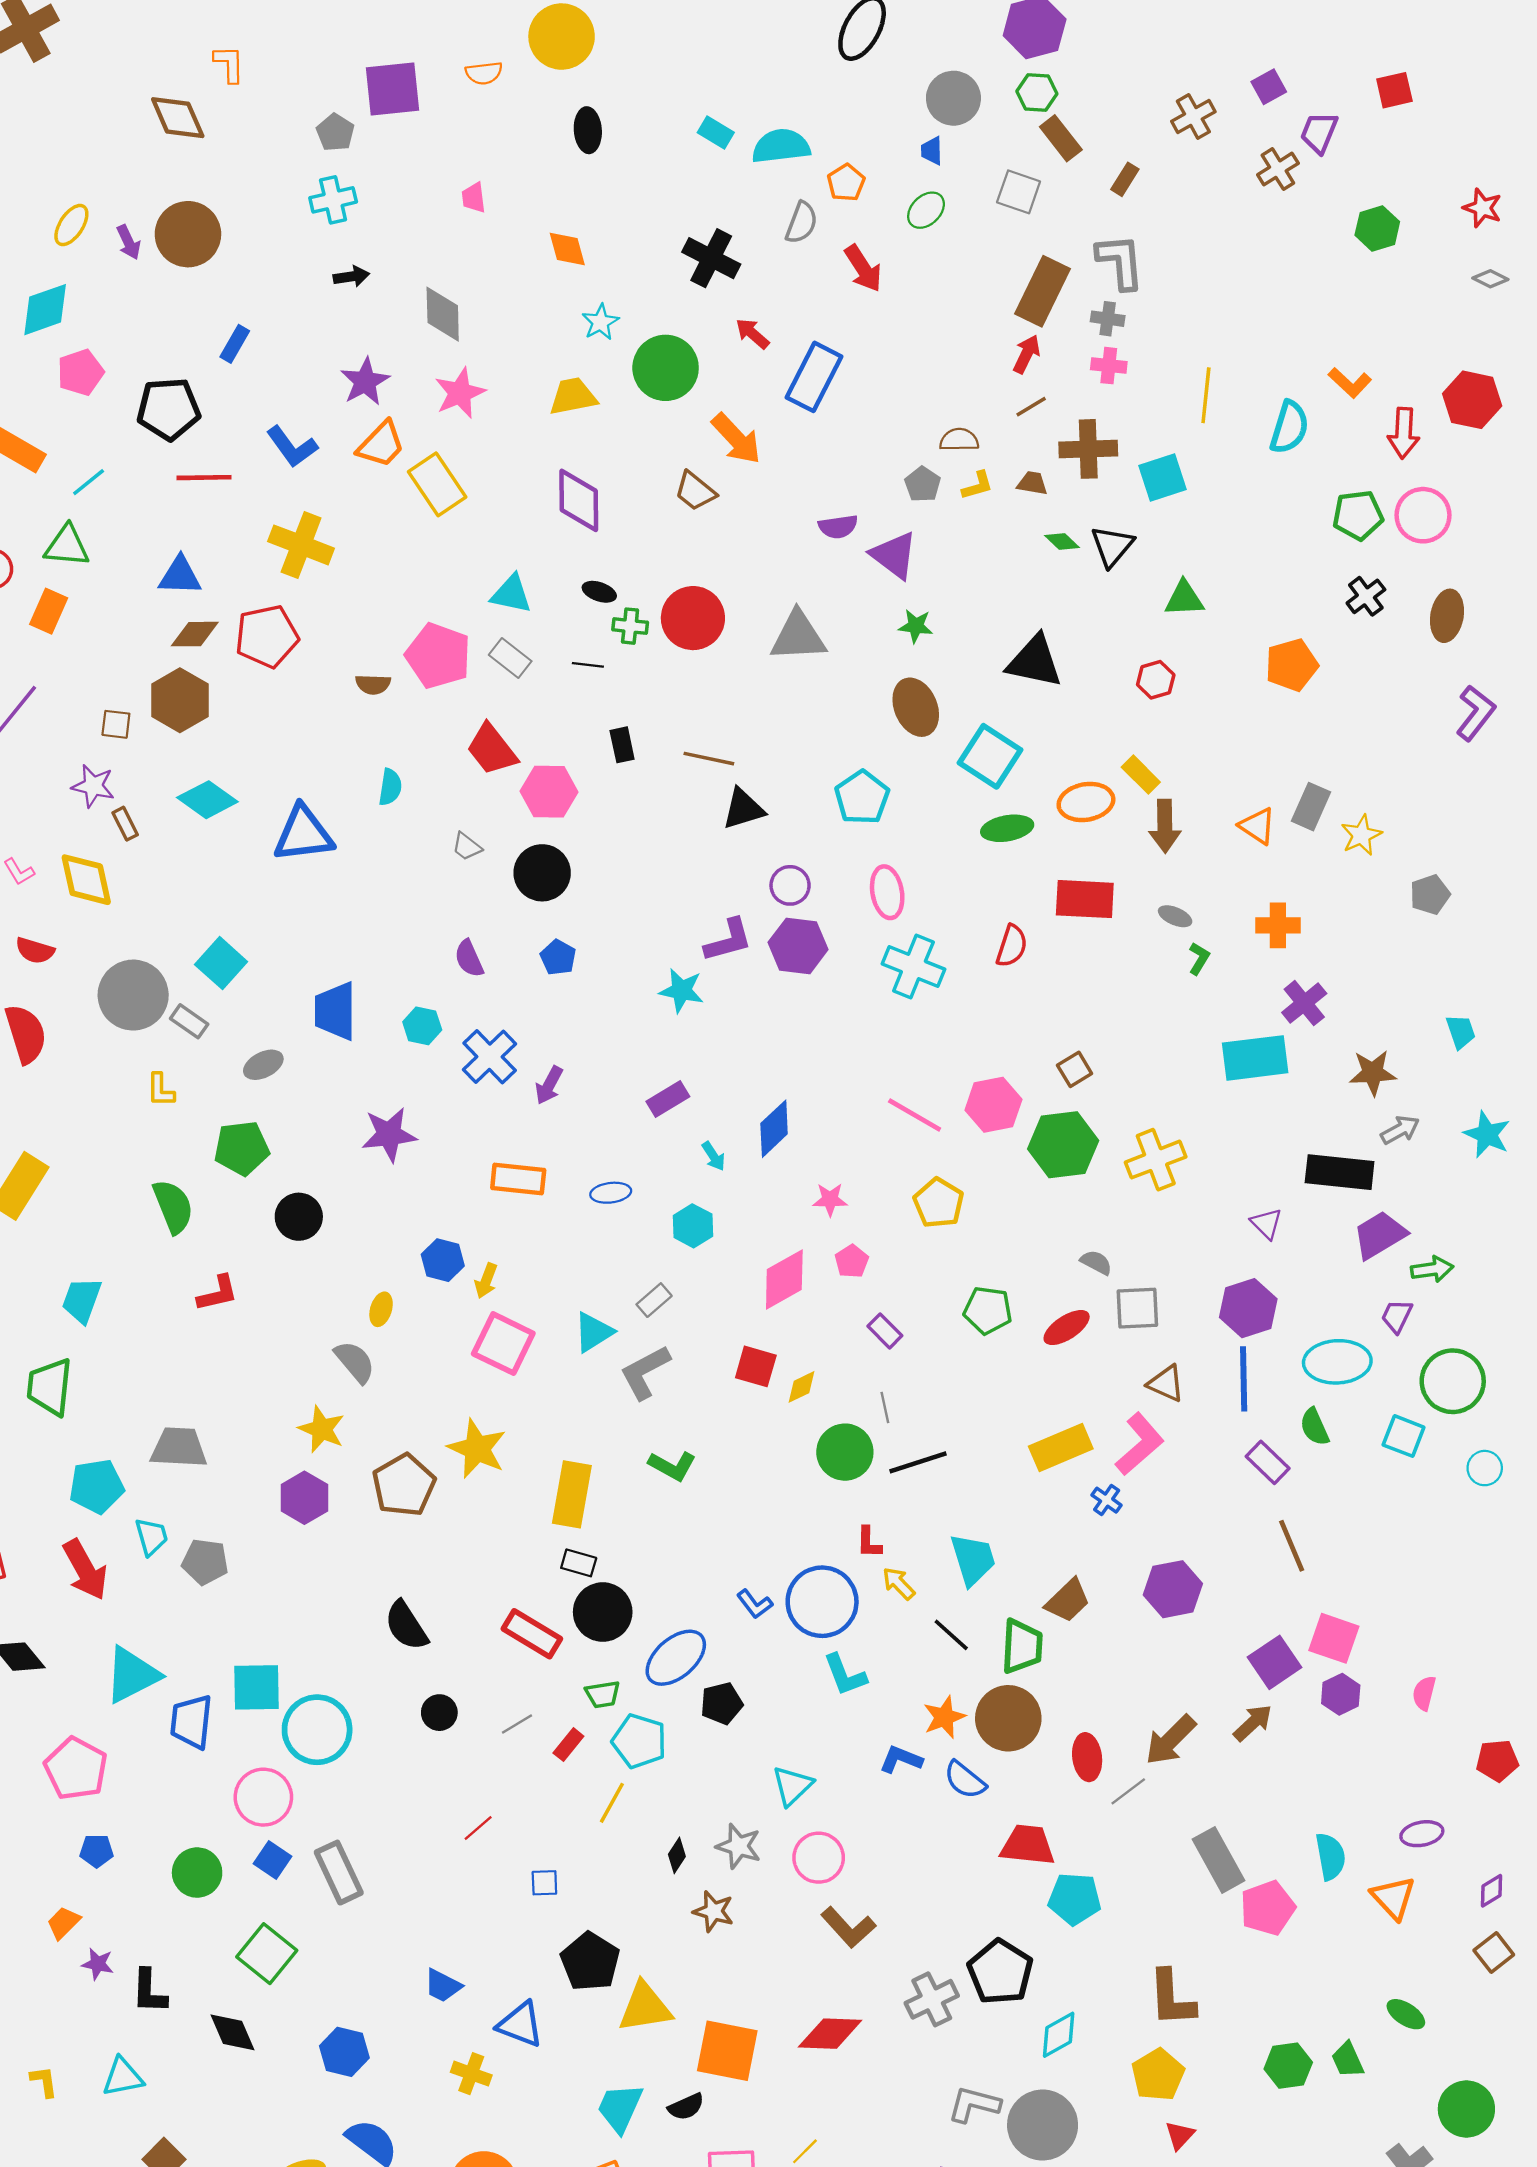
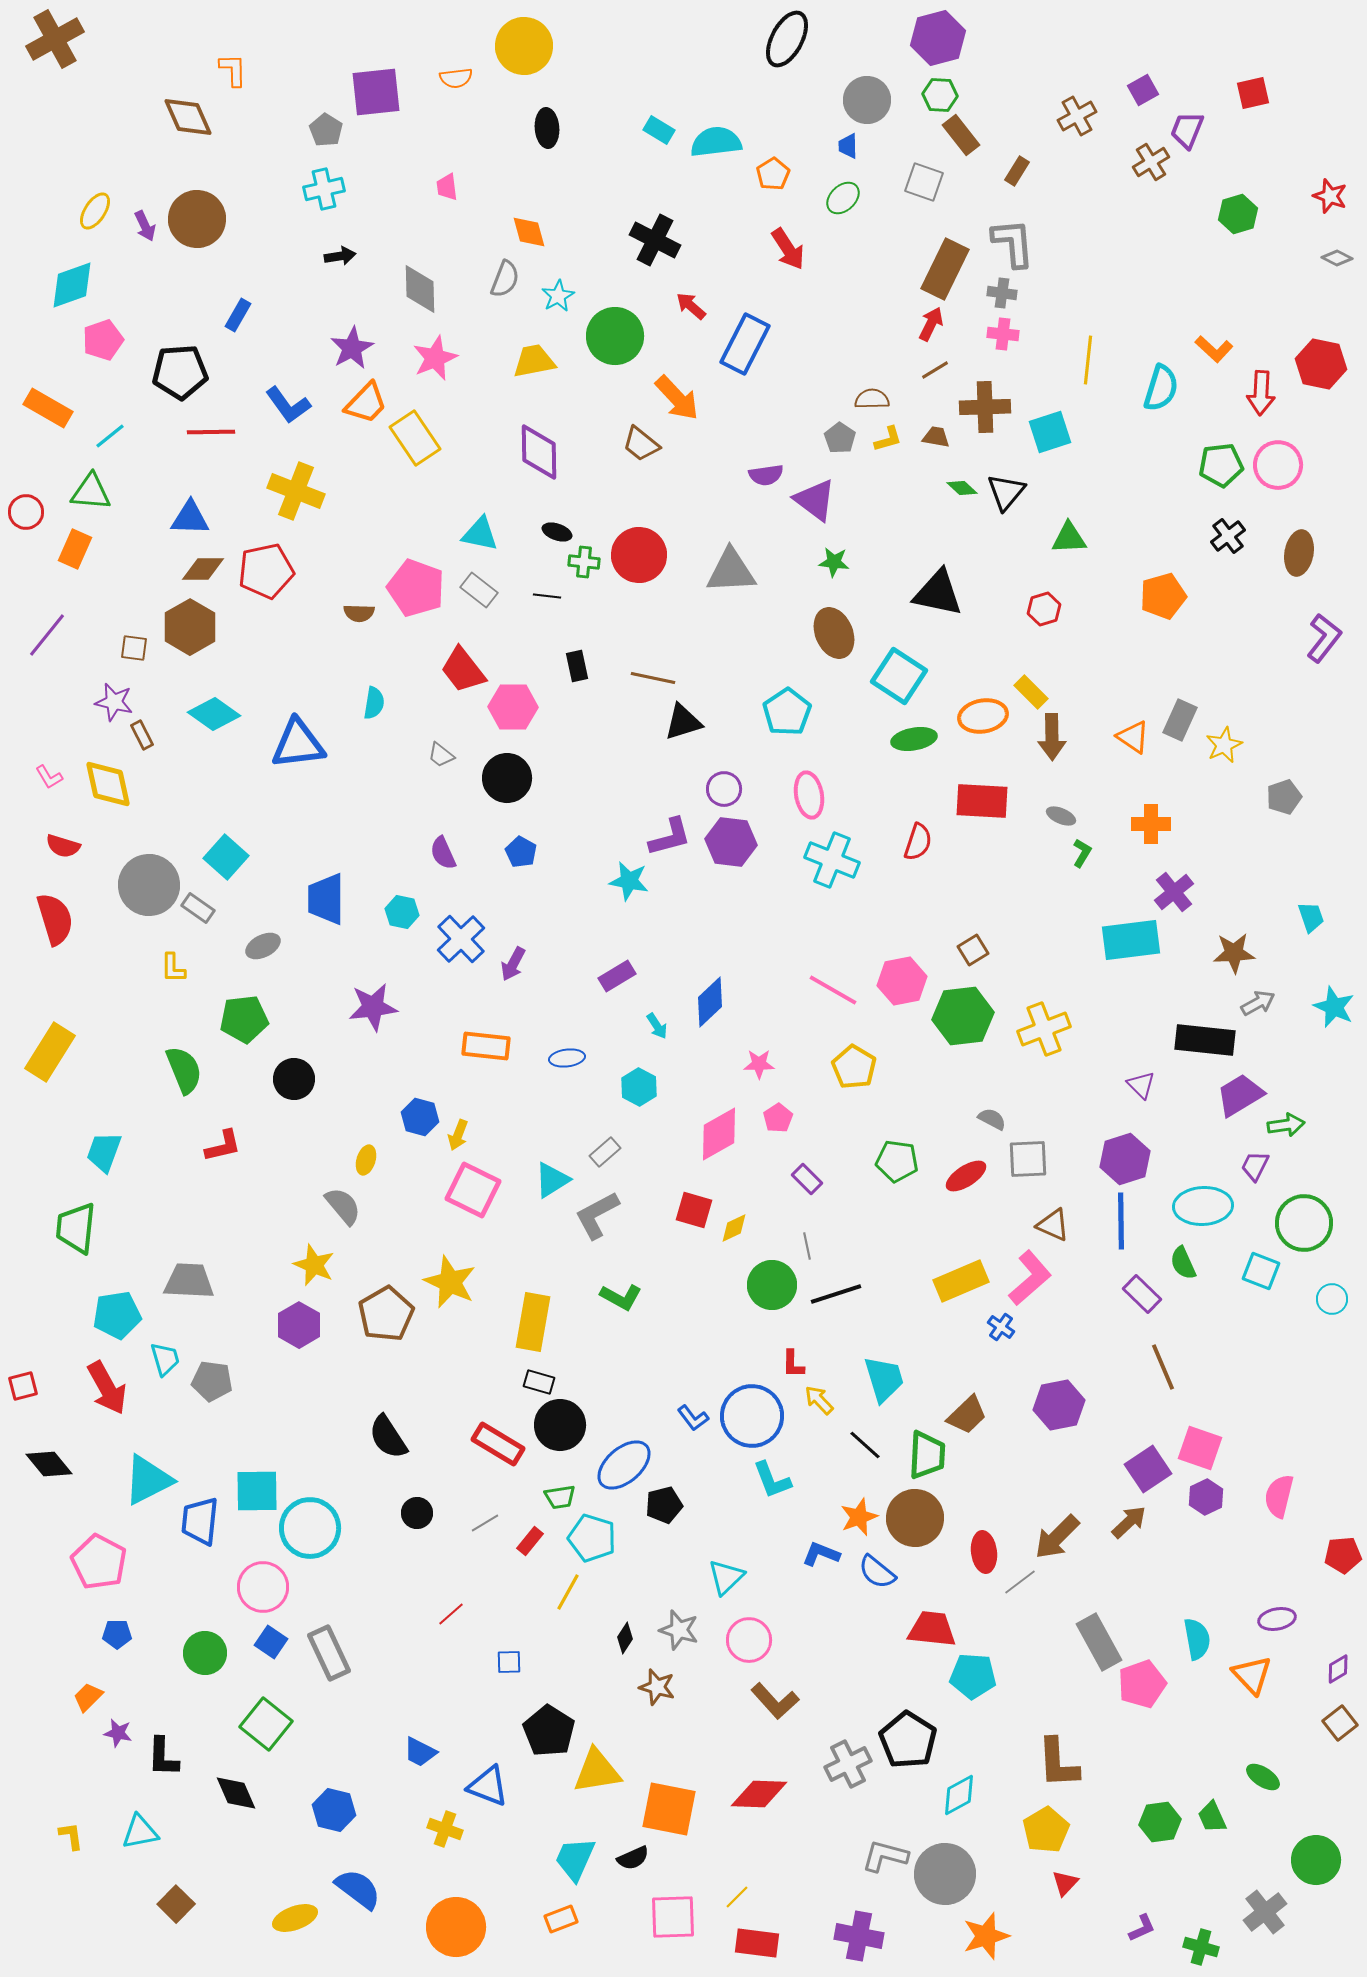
gray semicircle: (801, 223) -> (505, 279), moved
pink semicircle: (1424, 1693) -> (1279, 1496), size x1.4

